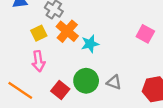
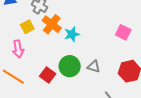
pink square: (145, 34) -> (123, 32), moved
pink arrow: (38, 61) -> (18, 49), moved

